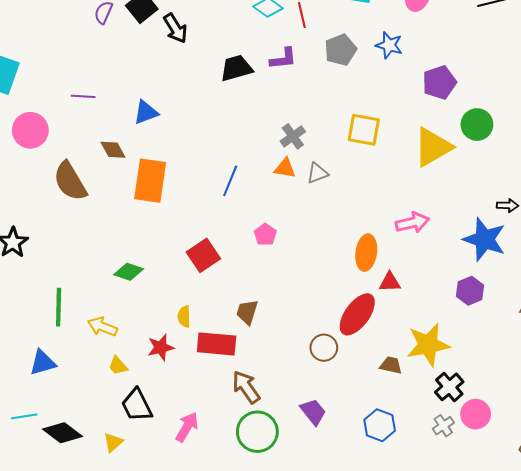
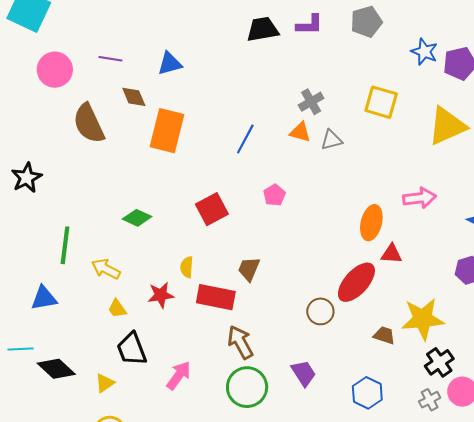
blue star: (389, 45) -> (424, 52), moved
purple line: (83, 96) -> (110, 59), moved

